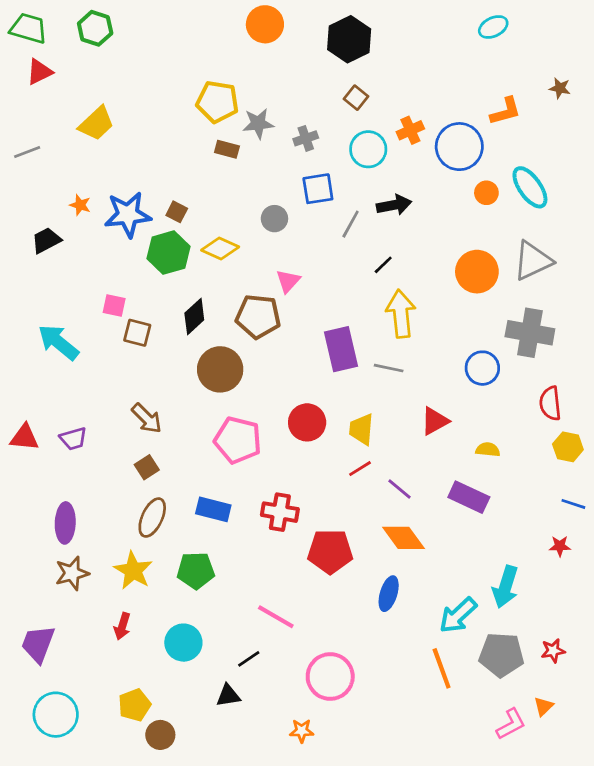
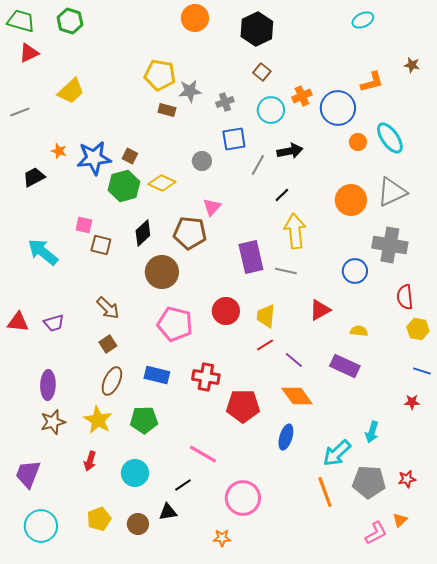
cyan arrow: (505, 587) -> (372, 432), size x0.7
brown circle: (160, 735) -> (138, 524), moved

